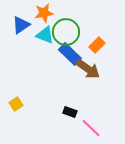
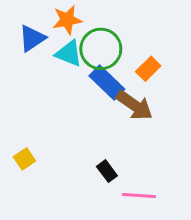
black rectangle: (70, 112) -> (107, 171), turned 32
pink line: (91, 128) -> (139, 196), turned -40

